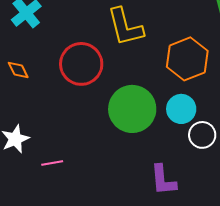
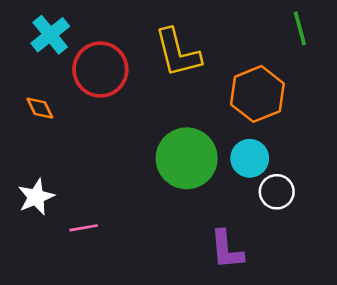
red circle: (81, 64) -> (100, 70), moved

